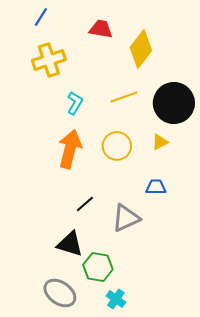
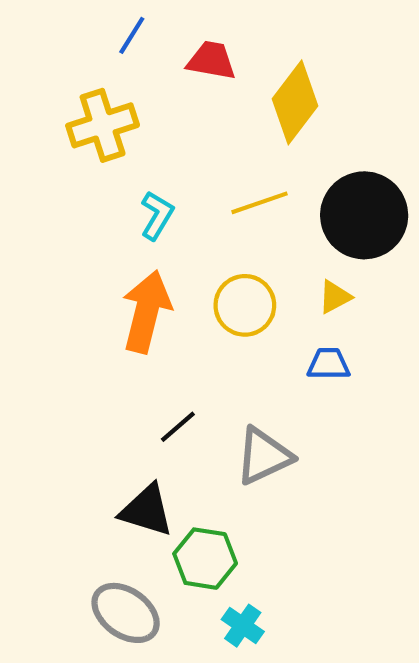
blue line: (41, 17) -> (132, 35), moved
blue trapezoid: (156, 187) -> (329, 364), moved

